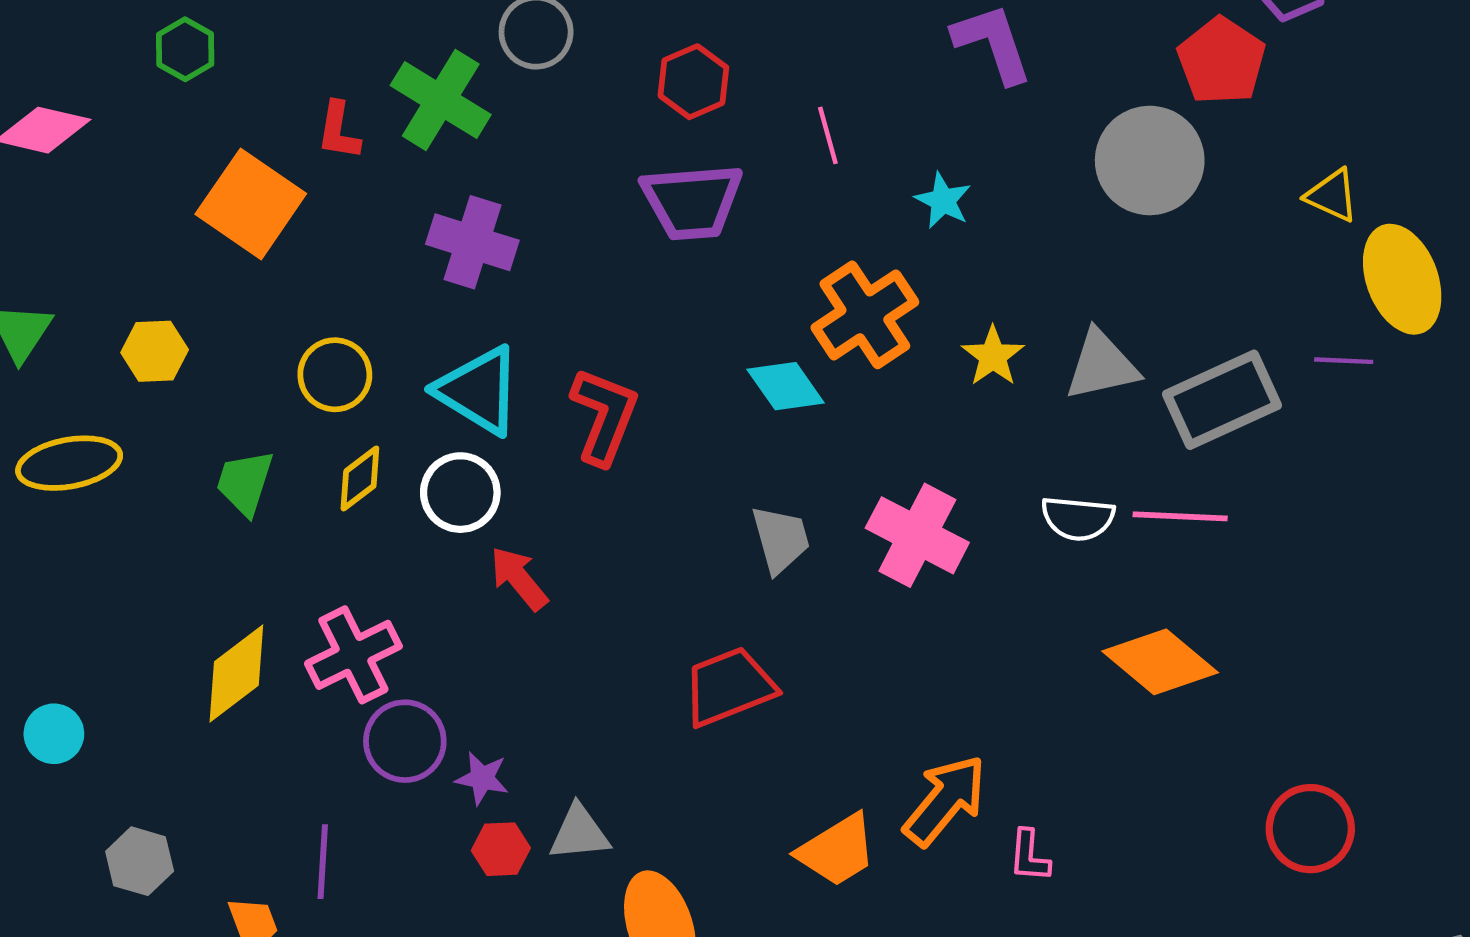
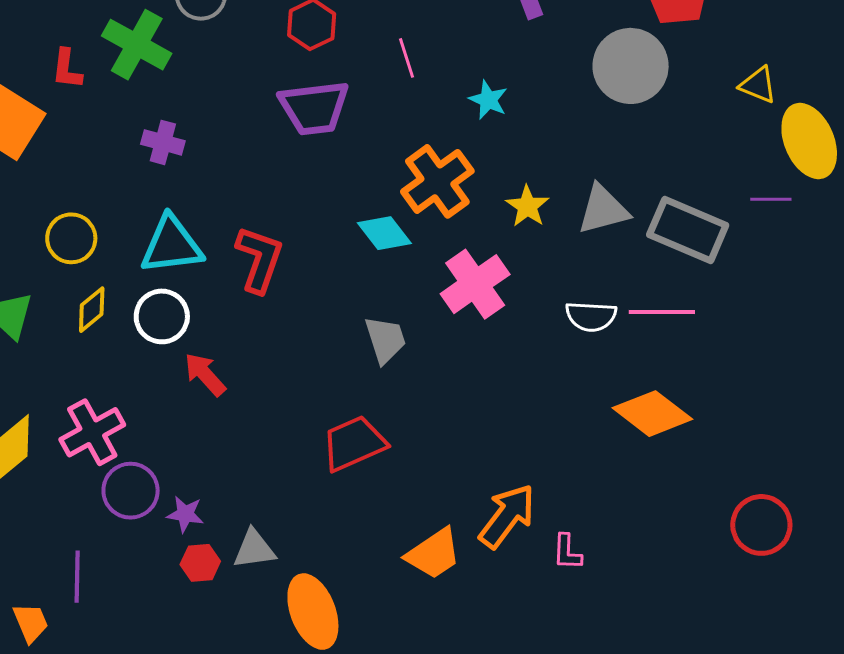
purple cross: (472, 242) -> (163, 142), size x0.7
cyan triangle: (479, 390) -> (171, 245), turned -36
gray rectangle: (1222, 400) -> (688, 230), turned 50
pink cross: (917, 535) -> (475, 284), moved, turned 30

